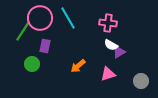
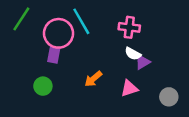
pink circle: (40, 18) -> (59, 33), moved
green line: (23, 31) -> (21, 19), moved
green circle: (32, 64) -> (43, 86), moved

